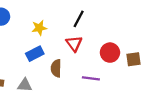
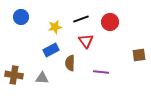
black line: (79, 19) -> (81, 19), moved, turned 42
red circle: (110, 53) -> (110, 22), moved

